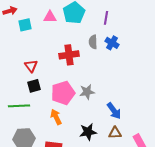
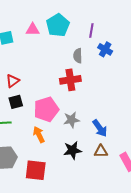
blue cross: (112, 43) -> (105, 49), moved
red cross: (69, 55) -> (70, 80), moved
red triangle: (31, 66) -> (13, 81), turned 32
gray star: (87, 92) -> (71, 120), moved

